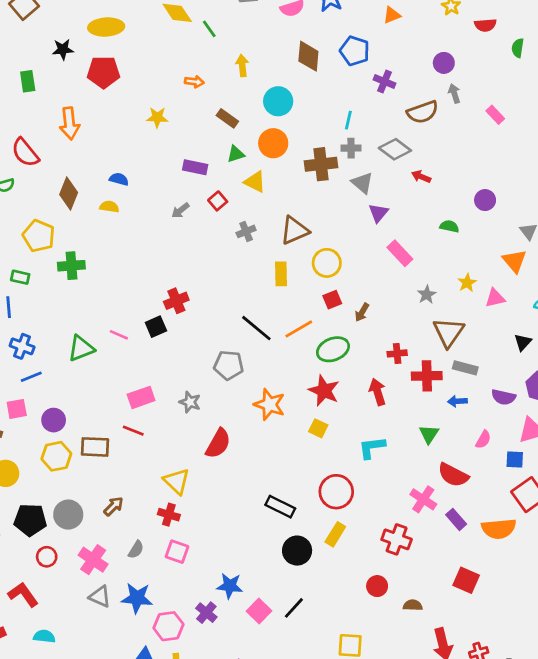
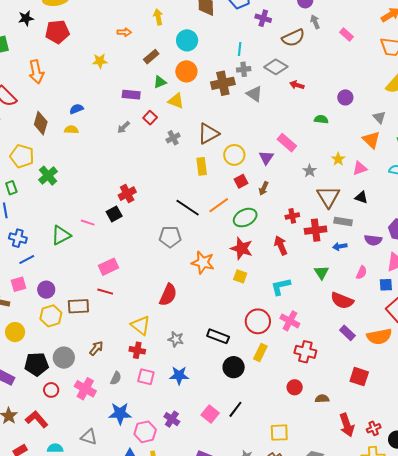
brown rectangle: (227, 118) -> (151, 57), turned -70
blue semicircle: (119, 179) -> (76, 109), turned -32
purple triangle: (378, 213) -> (266, 158), moved
green cross: (71, 266) -> (48, 176), turned -30
green rectangle: (20, 277) -> (11, 188), turned 64
black triangle: (523, 342) -> (361, 197), moved, turned -48
gray star: (190, 402) -> (176, 339), moved
pink cross: (423, 499) -> (290, 321), moved
blue star: (230, 586) -> (179, 375), moved
gray triangle: (100, 597) -> (89, 437), moved

